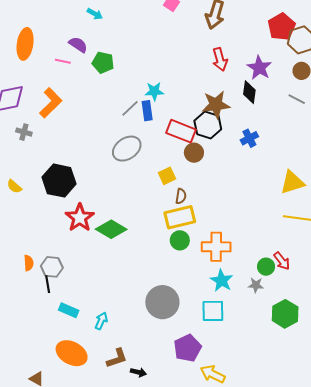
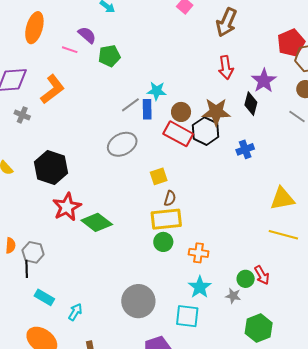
green pentagon: (103, 63) -> (109, 56), turned -30
brown circle: (194, 153) -> (181, 112), moved
orange cross: (216, 247) -> (199, 253), size x0.7

